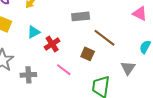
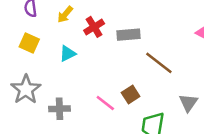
red cross: (52, 44) -> (94, 27), moved
brown square: (88, 54) -> (131, 95), moved, turned 32

